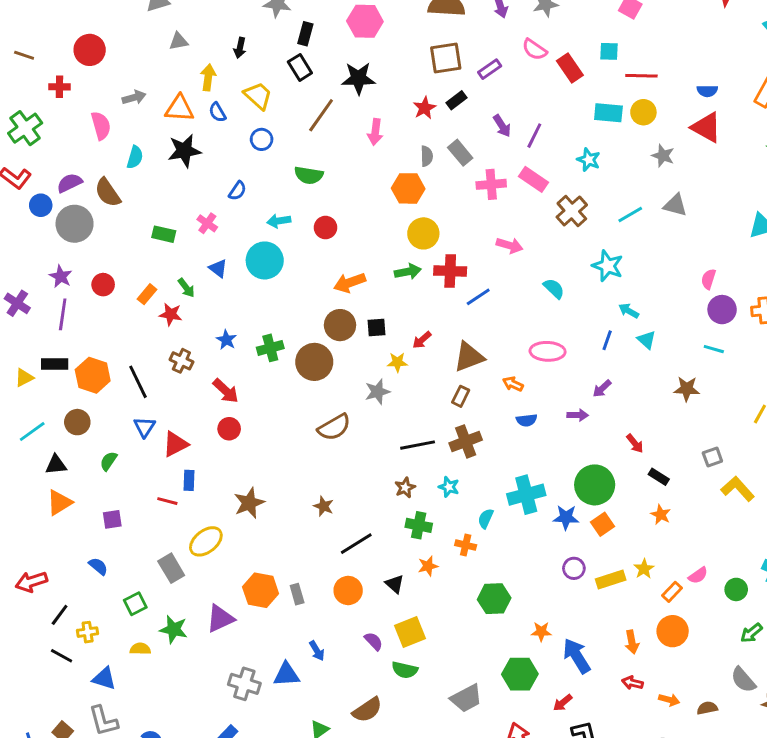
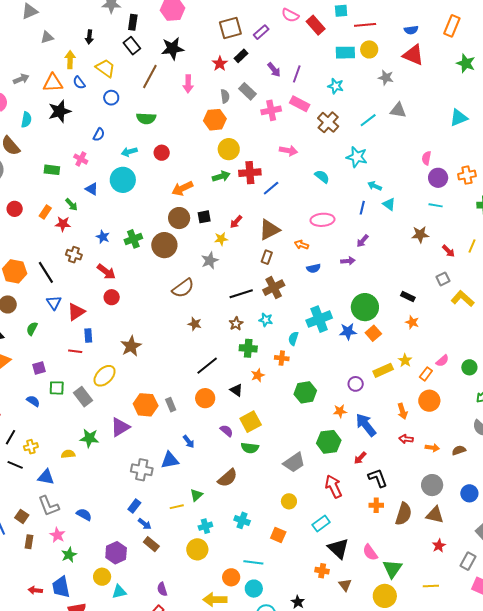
red arrow: (635, 443) -> (448, 251), moved
brown star: (324, 506) -> (195, 324), moved
purple circle: (574, 568) -> (356, 384), moved
green square: (135, 604) -> (57, 388), moved, turned 35

